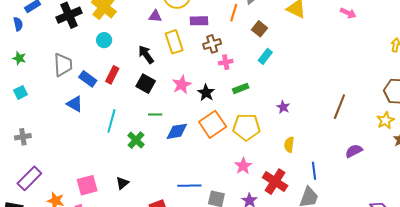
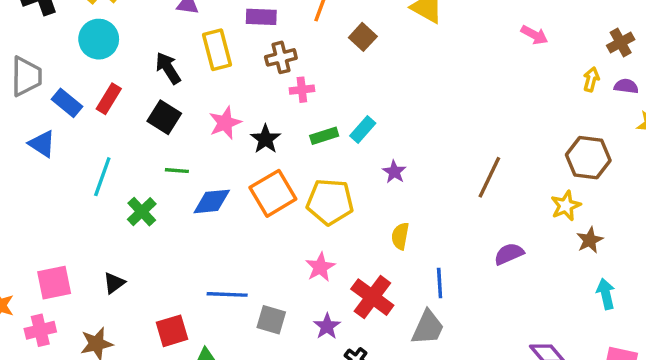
pink arrow: (348, 13) -> (534, 35), moved
cyan circle: (104, 40) -> (99, 39), size x1.5
cyan rectangle: (265, 56) -> (363, 129), moved

